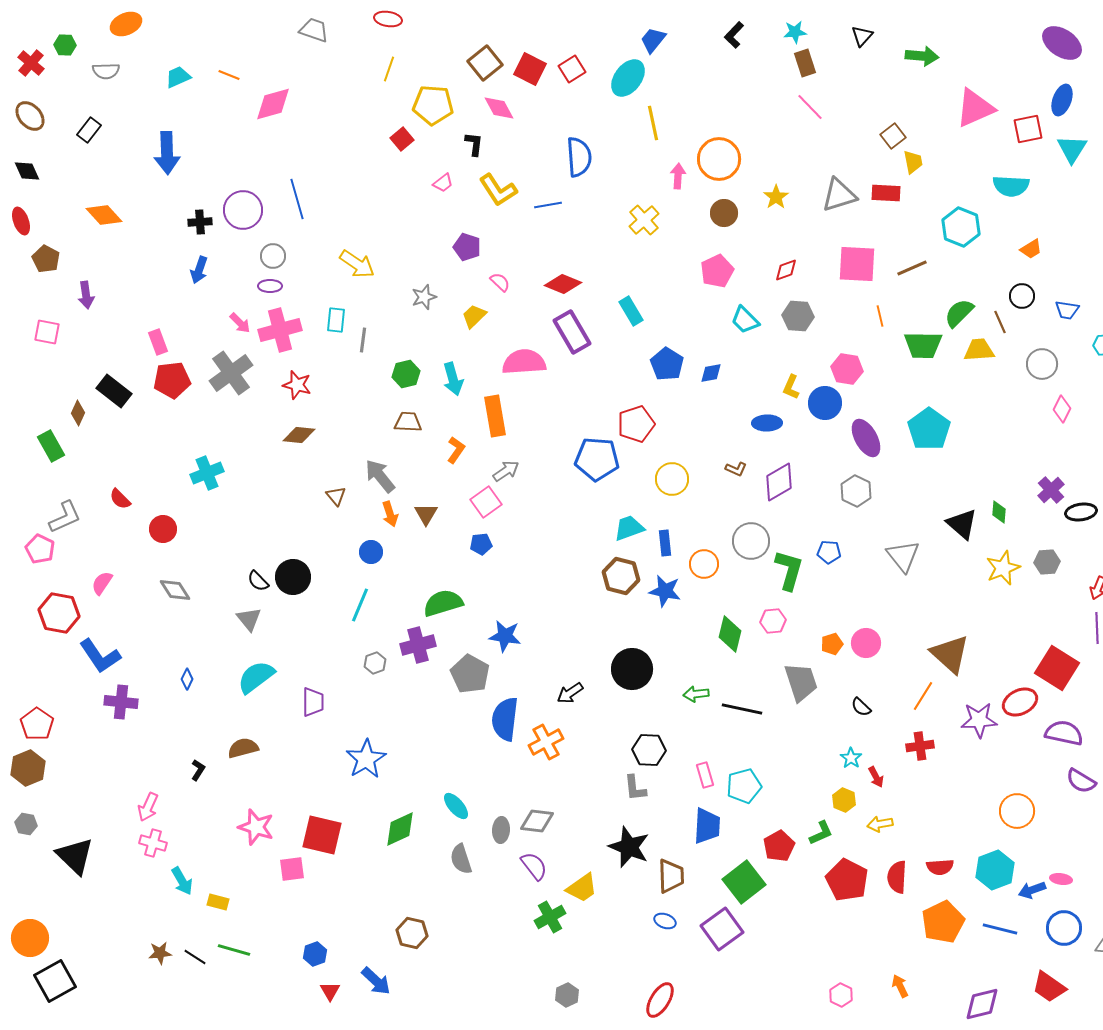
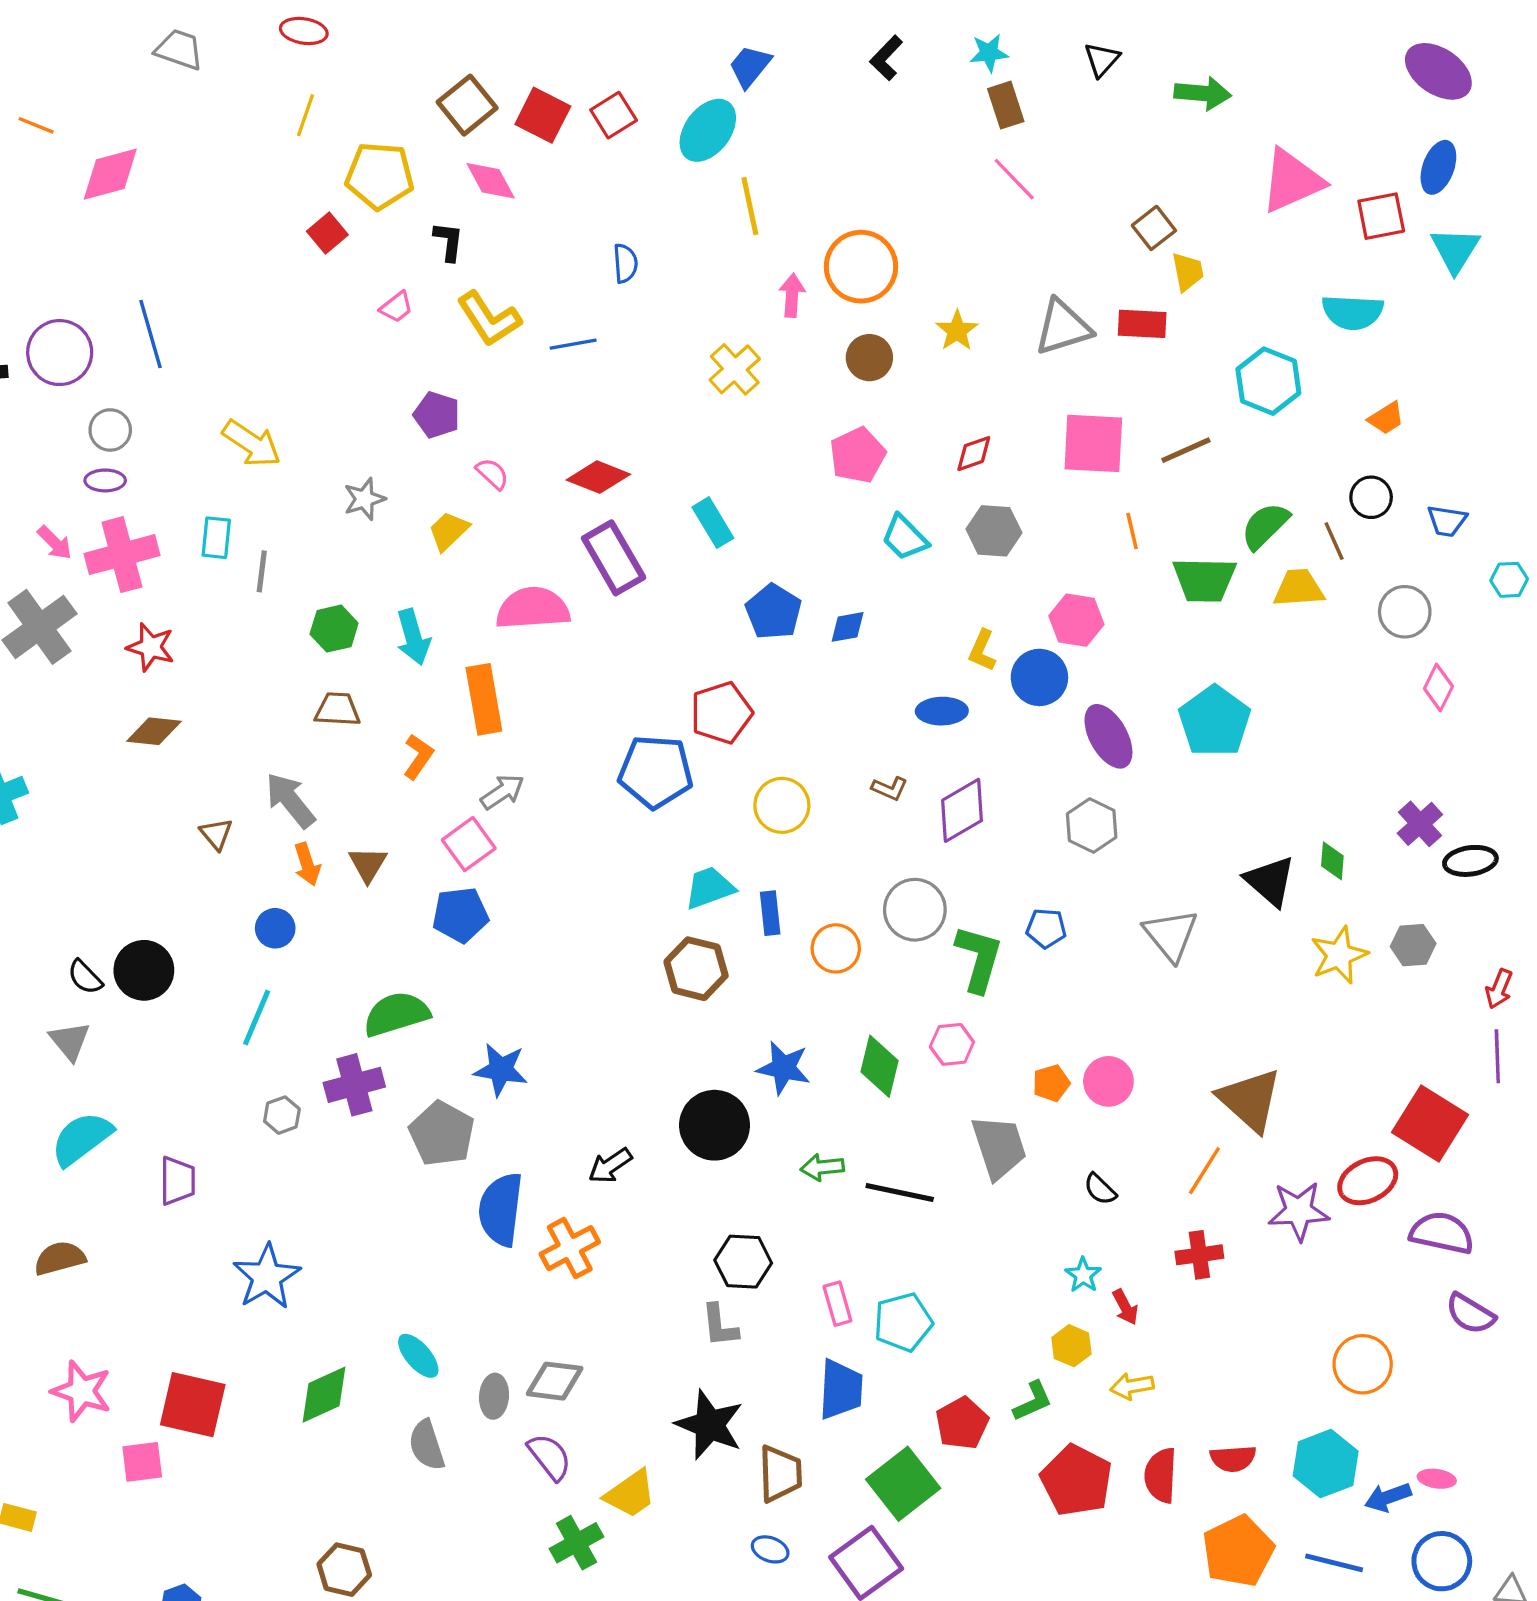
blue semicircle: (579, 157) -> (625, 263), size x0.6
blue pentagon: (481, 544) -> (460, 915), size x1.5
blue star: (665, 591) -> (784, 1068), moved

